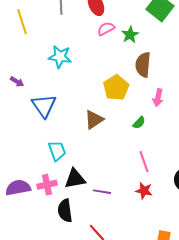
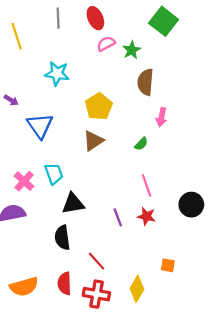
yellow pentagon: (116, 88) -> (99, 107), moved
pink cross: (47, 185) -> (24, 181), moved, turned -36
purple line: (102, 192) -> (118, 217), moved, turned 60

